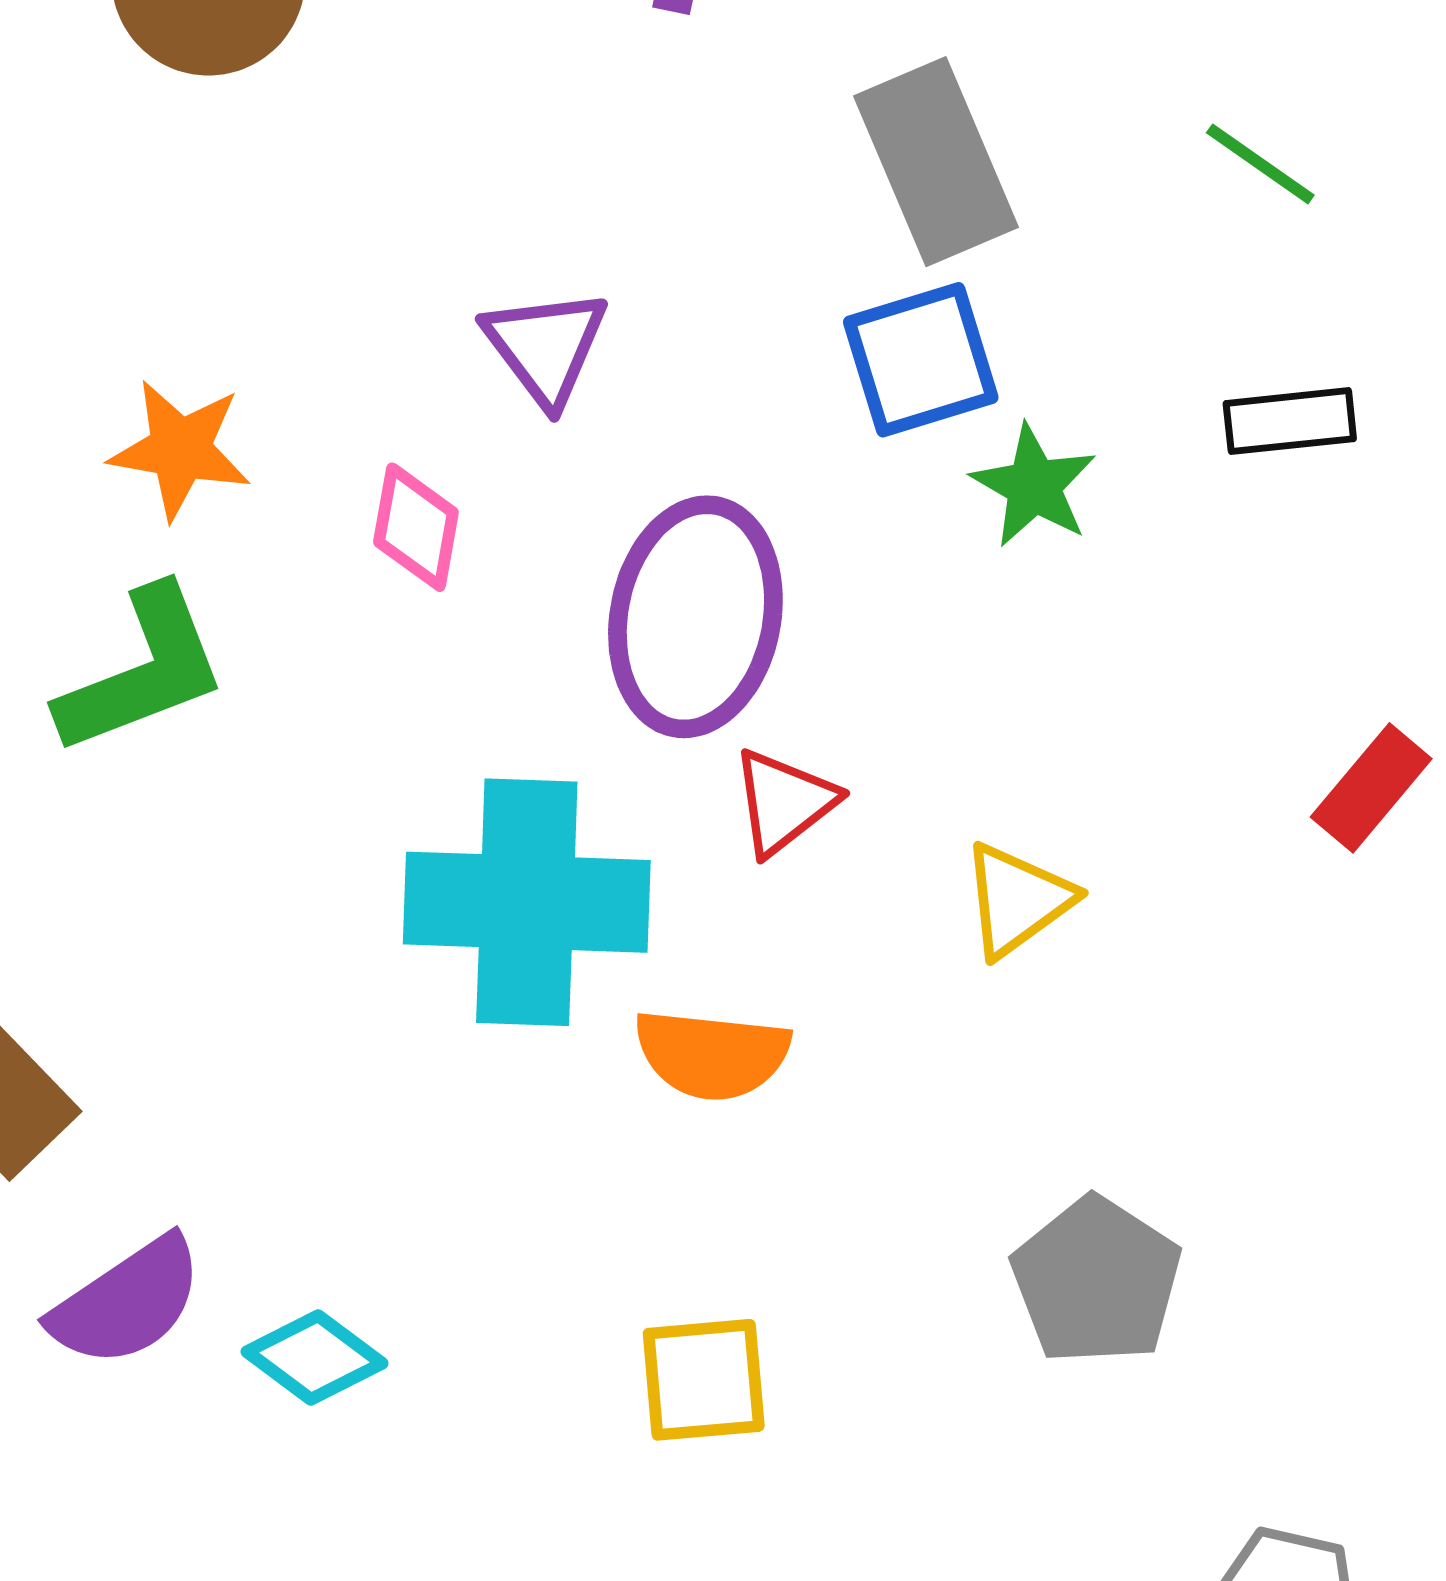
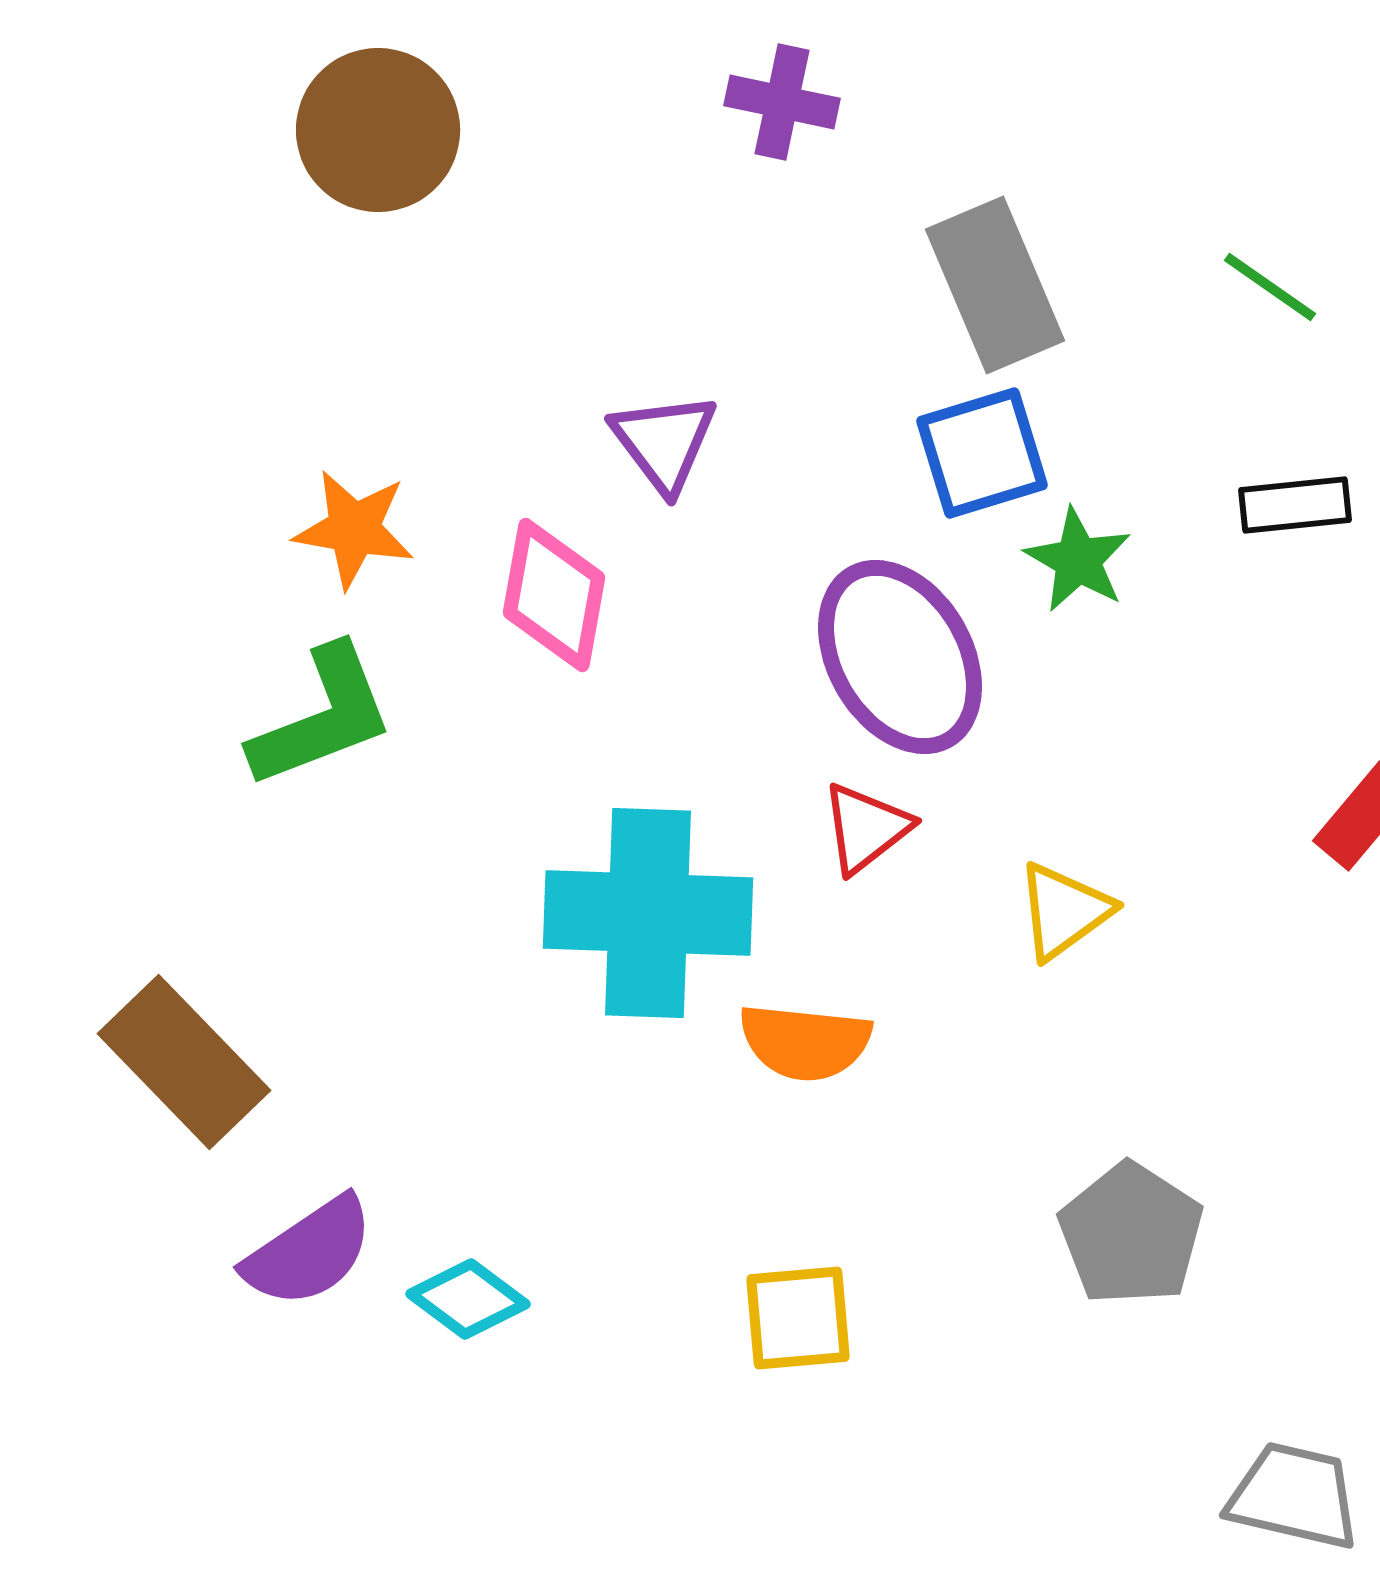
pink diamond: (416, 527) -> (554, 595), size x1.4
purple ellipse: (695, 617) -> (900, 657), moved, turned -41

